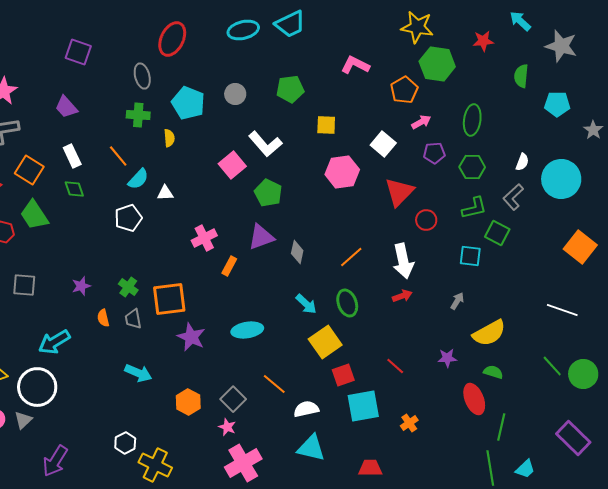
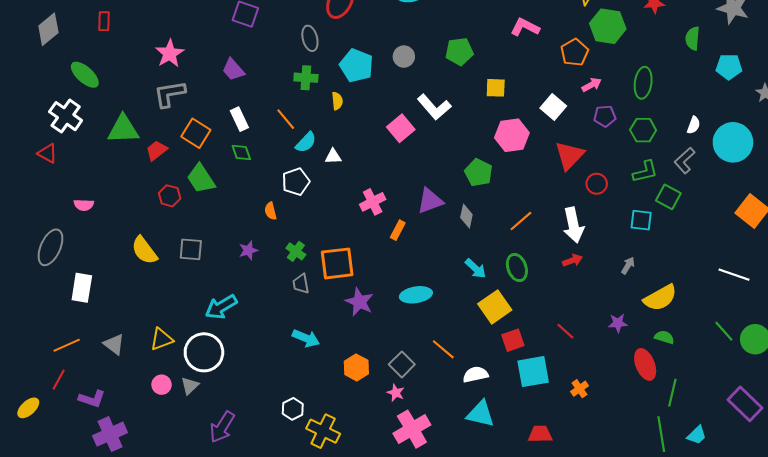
green pentagon: (268, 193) -> (479, 173), moved
orange semicircle: (103, 318) -> (271, 211), moved

